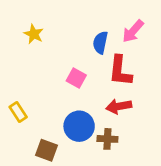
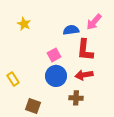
blue semicircle: (100, 43) -> (71, 30), turned 70
pink square: (76, 78) -> (54, 55), turned 32
blue circle: (79, 126) -> (56, 76), moved

